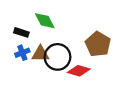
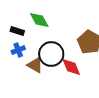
brown triangle: (40, 54) -> (35, 65), moved, turned 30
red diamond: (79, 71) -> (71, 67), turned 50

